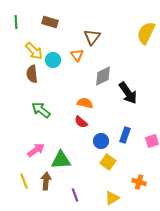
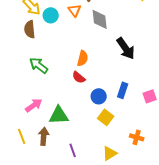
gray diamond: (103, 76) -> (100, 19), moved, turned -70
orange semicircle: (85, 103) -> (83, 58), turned 91

